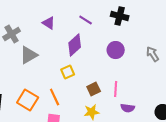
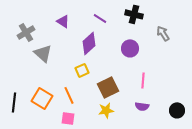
gray arrow: (153, 54) -> (163, 33), moved
gray triangle: (29, 55) -> (43, 53), turned -48
brown square: (94, 89) -> (108, 87), size x1.5
pink line: (116, 89) -> (143, 80), moved

